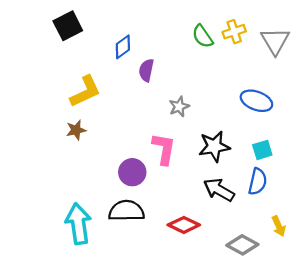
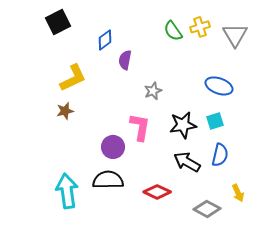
cyan square: (262, 150) -> (215, 121), moved

